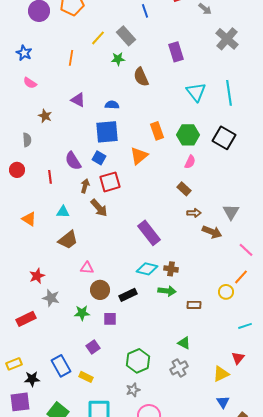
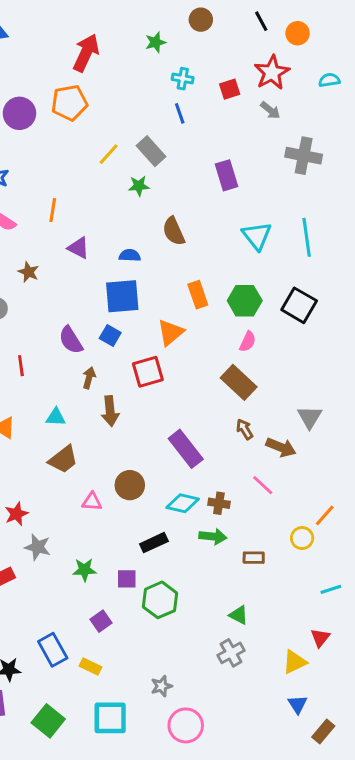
gray cross: (227, 39) -> (304, 156), turned -30
orange line: (71, 58) -> (53, 210), moved
brown semicircle: (141, 77) -> (174, 231), moved
red line: (50, 177) -> (21, 366), moved
red square: (110, 182) -> (148, 372), moved
brown rectangle: (184, 189) -> (239, 382), size x1.6
brown arrow: (99, 208) -> (110, 411), turned 36
brown arrow: (194, 213) -> (245, 429), moved, turned -120
pink line: (246, 250) -> (263, 485), moved
brown circle: (100, 290) -> (130, 485), moved
green hexagon: (138, 361) -> (160, 600), moved

